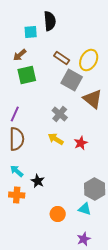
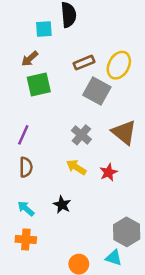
brown rectangle: (62, 58) -> (84, 63), turned -56
brown triangle: (93, 99) -> (124, 132), moved
brown semicircle: (17, 139) -> (26, 167), size x0.7
black star: (38, 181) -> (62, 205), moved

